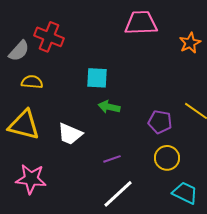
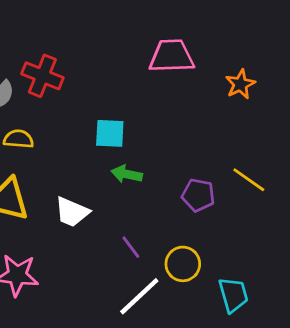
yellow circle: (167, 158) -> (183, 264), moved
purple line: (112, 159) -> (131, 247), turned 72
cyan trapezoid: (185, 193) -> (233, 295), turned 48

